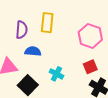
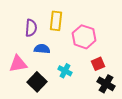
pink hexagon: (90, 36) -> (84, 37), moved

